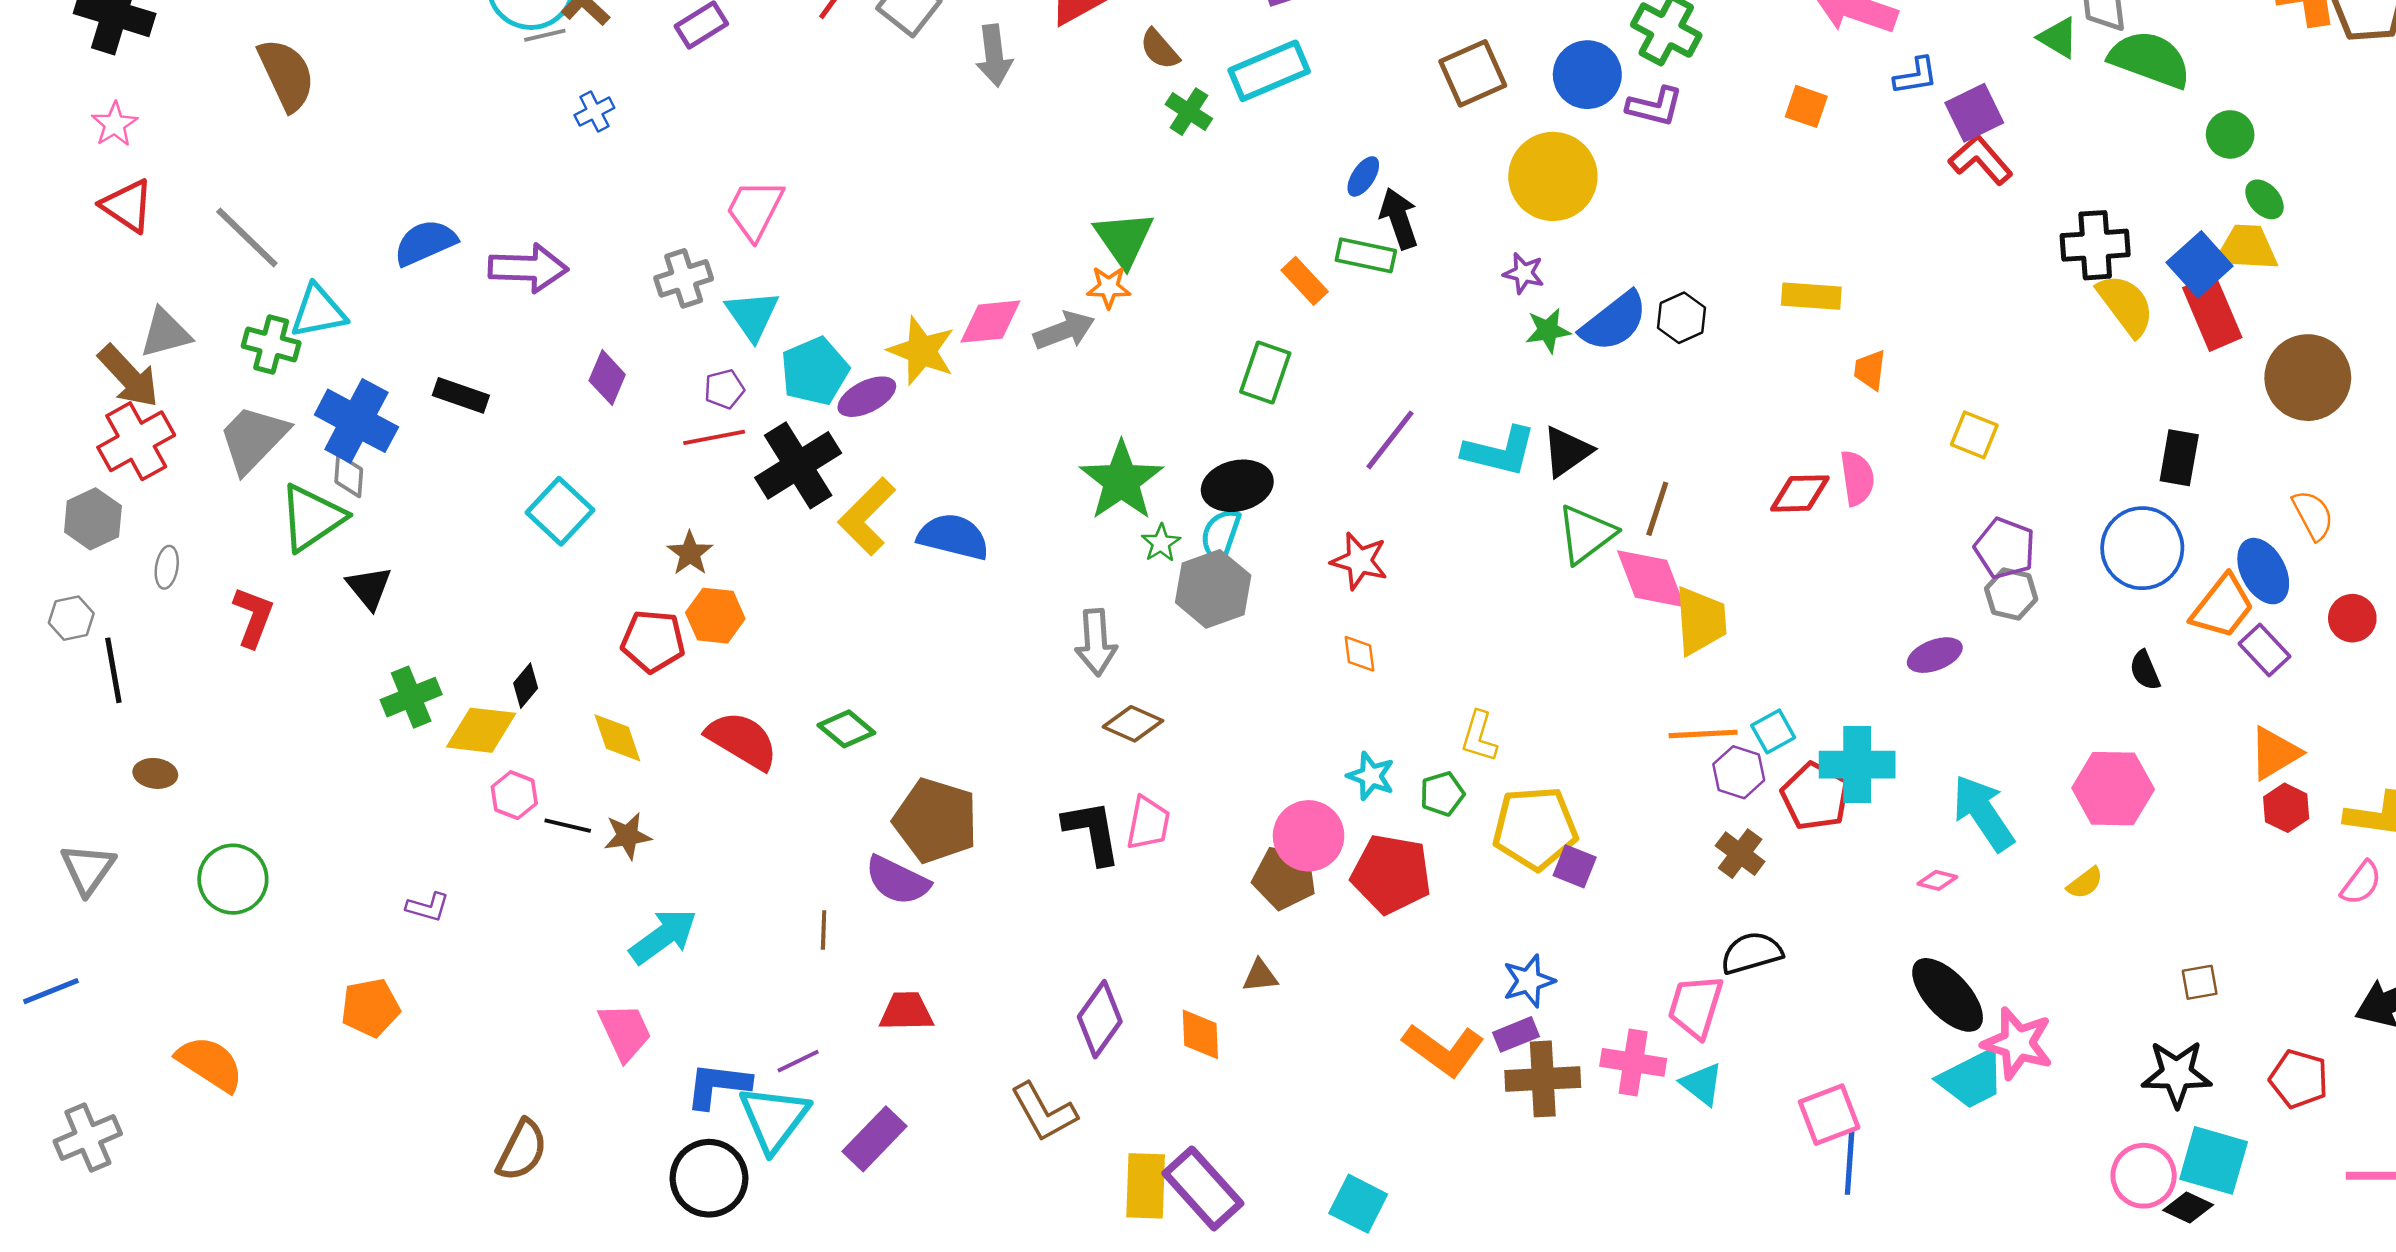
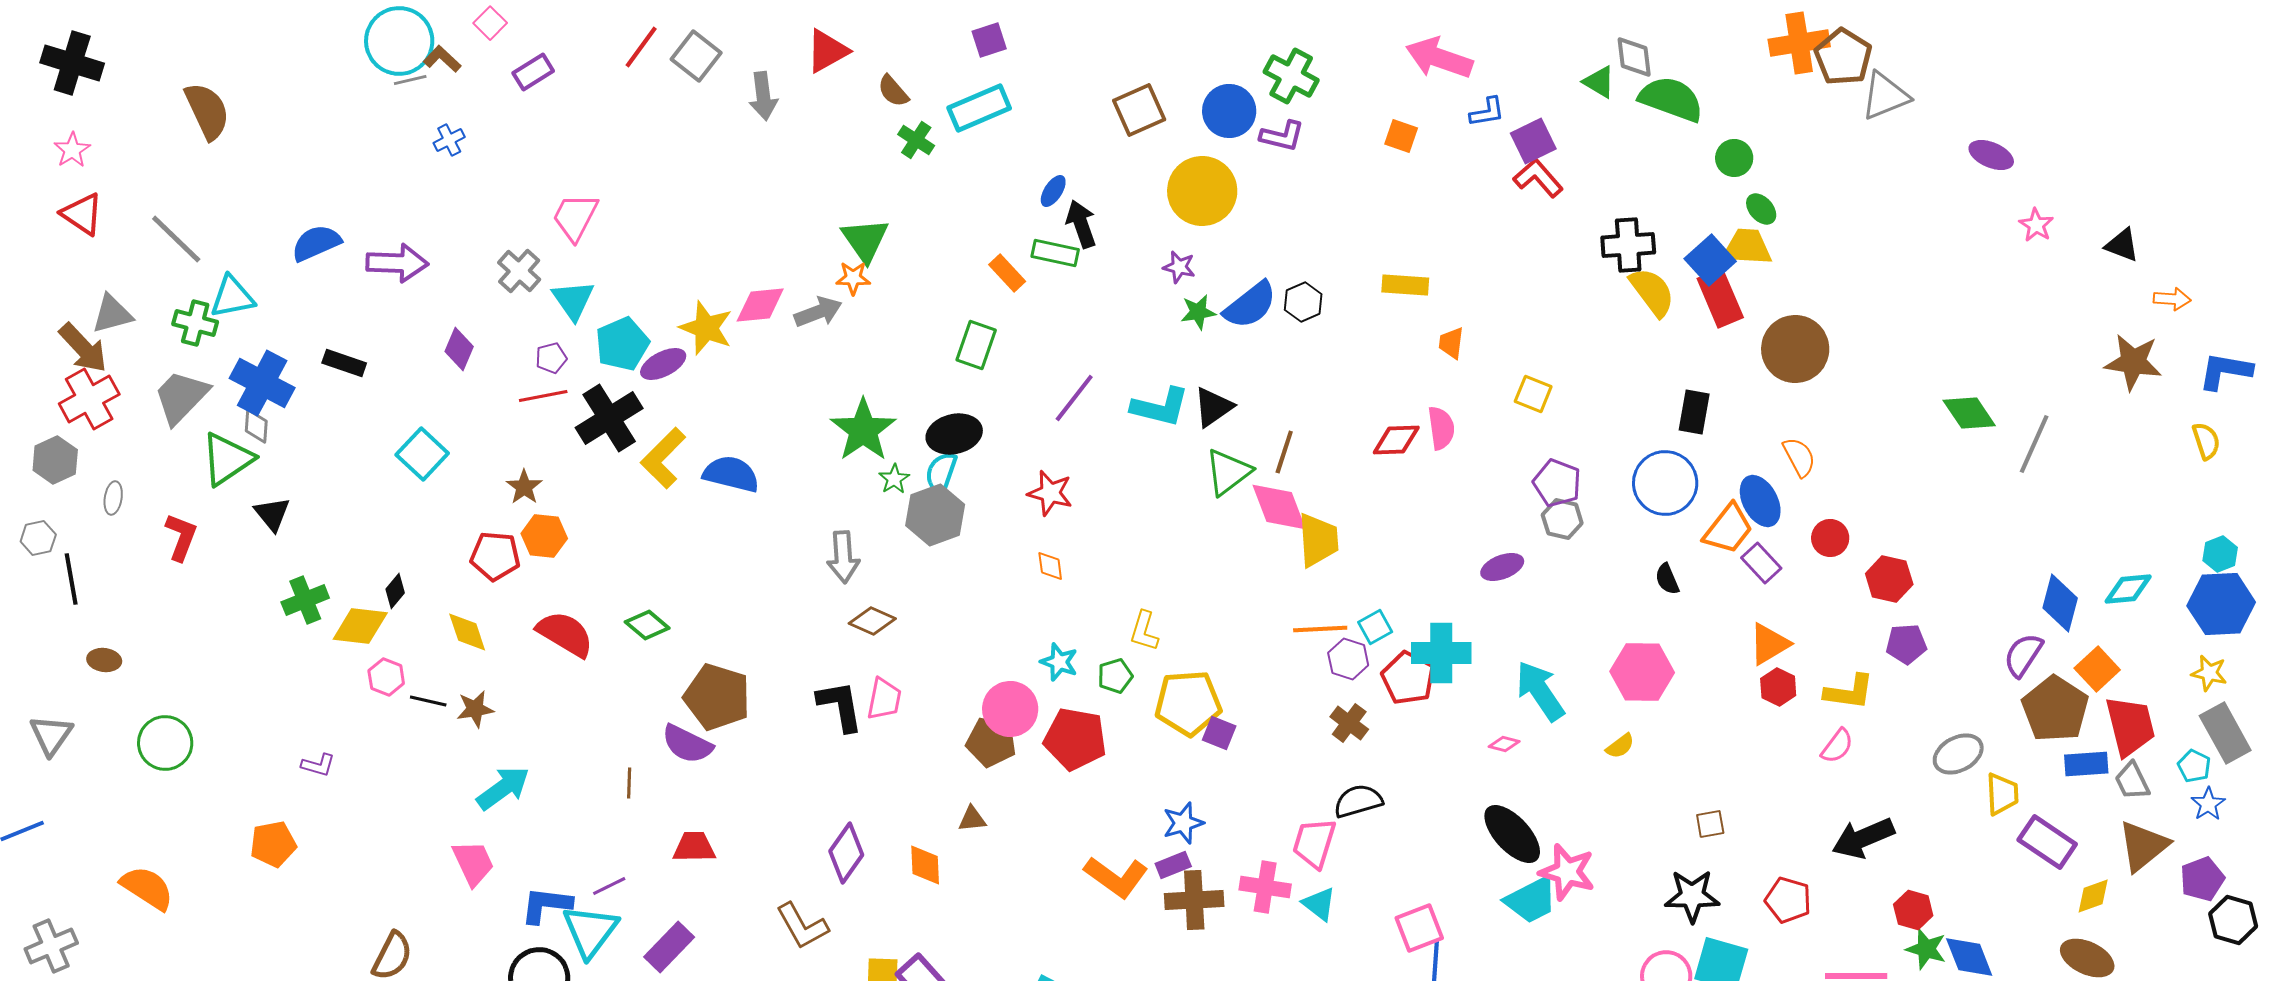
gray cross: (684, 278) -> (519, 271), turned -30

